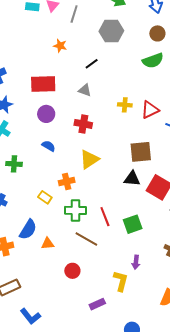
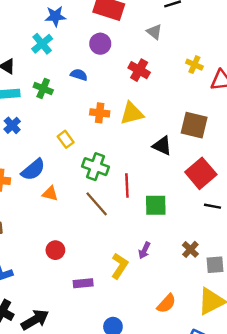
blue semicircle: (49, 146) -> (79, 75), moved, turned -32
black triangle: (132, 179) -> (162, 146), moved
orange cross: (67, 181) -> (100, 113), moved
red circle: (72, 271) -> (55, 250), moved

